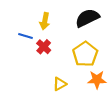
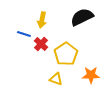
yellow pentagon: (85, 54) -> (66, 54), moved
yellow triangle: (60, 84) -> (56, 79), turned 48

